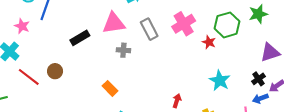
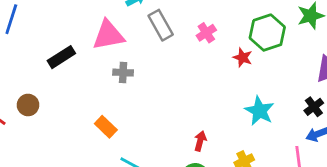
pink cross: (184, 24) -> (206, 33), size x0.6
gray rectangle: (149, 29) -> (161, 25), moved

